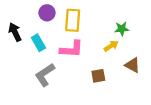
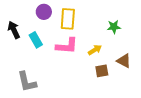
yellow arrow: (111, 46) -> (95, 50), moved
gray L-shape: (45, 75) -> (27, 82), moved, turned -70
brown square: (98, 76) -> (102, 71), moved

